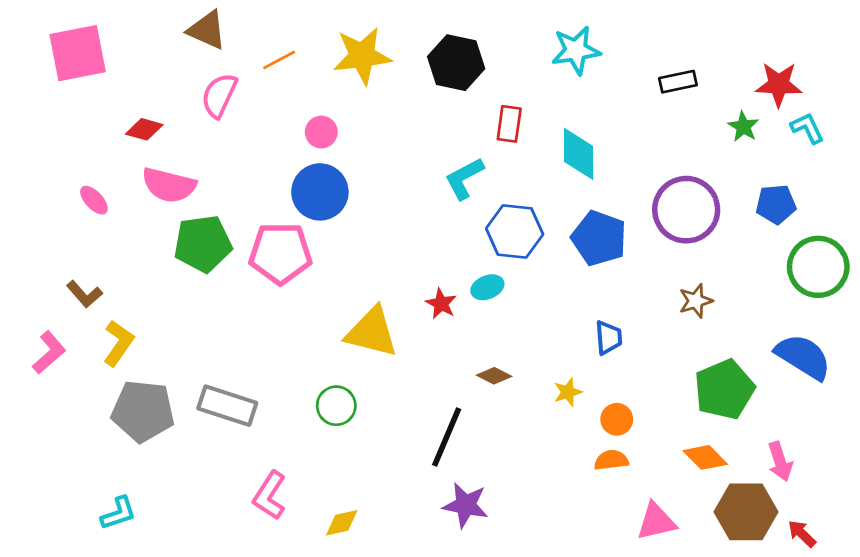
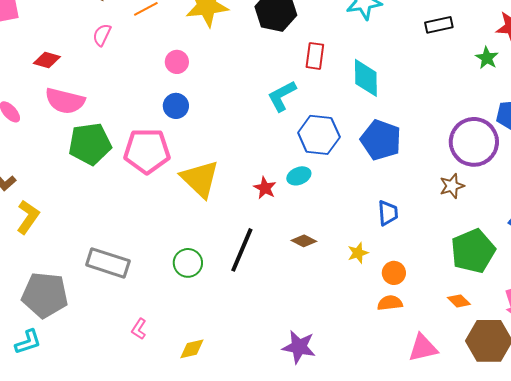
pink semicircle: (219, 95) -> (102, 35), size x0.7
blue circle: (320, 192) -> (176, 106), size x0.6
purple circle: (686, 210) -> (474, 142), moved
yellow triangle: (372, 332) -> (200, 179), moved, turned 30
gray pentagon: (143, 411) -> (45, 295), moved
black line: (447, 437) -> (242, 250), moved
orange diamond: (705, 457) -> (459, 301), size x0.7
pink L-shape: (270, 496) -> (139, 329), size x0.6
purple star: (466, 505) -> (299, 347), moved

